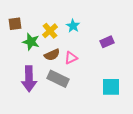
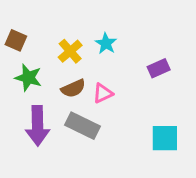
brown square: (15, 24) -> (16, 40), turned 32
green star: (31, 42) -> (28, 78), moved

